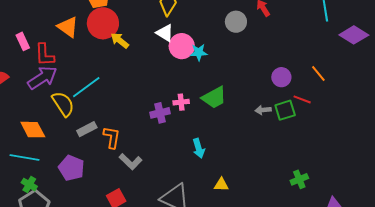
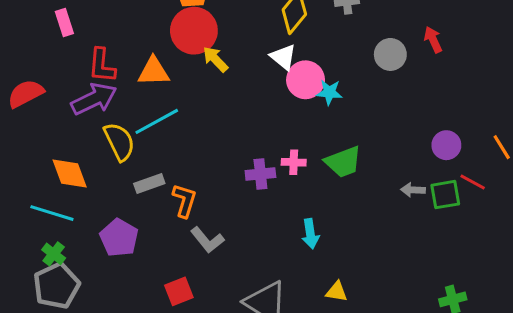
orange triangle: (68, 27) -> (153, 71), moved, turned -45
pink rectangle: (23, 41) -> (64, 23), moved

